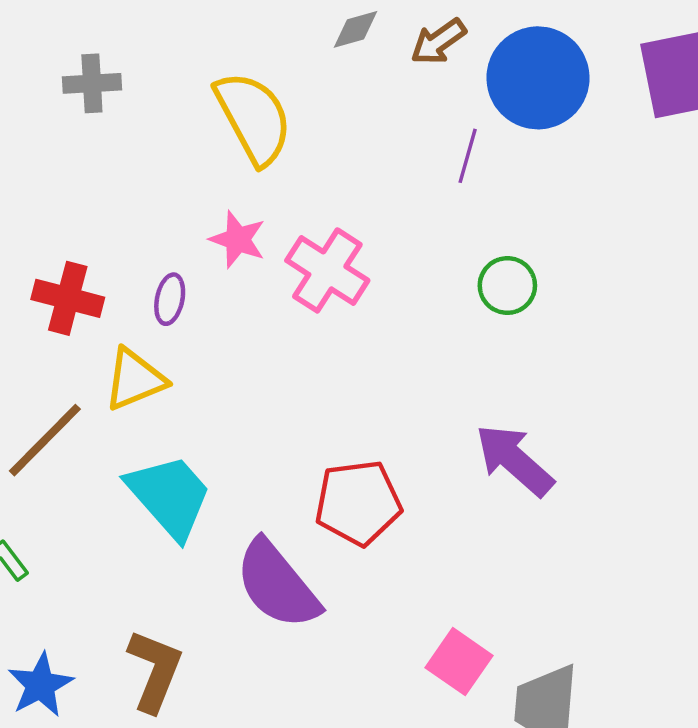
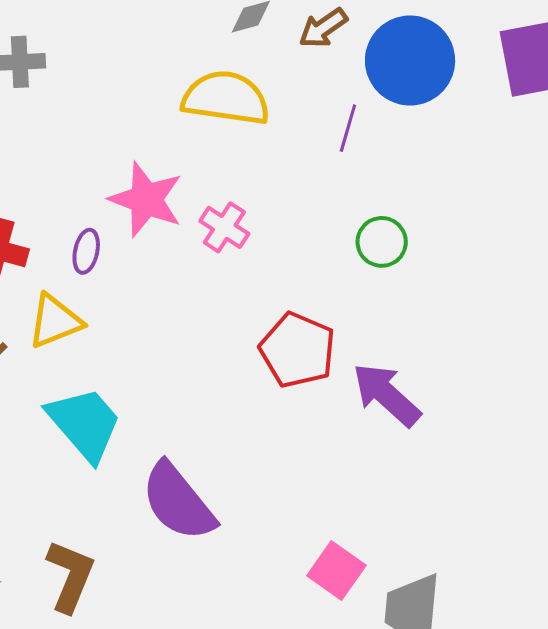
yellow semicircle: (254, 118) -> (226, 98), moved, turned -54
pink star: (238, 239) -> (146, 200), size x1.5
pink cross: (327, 270) -> (224, 227), size x0.7
red pentagon: (358, 503) -> (298, 350), moved, turned 30

